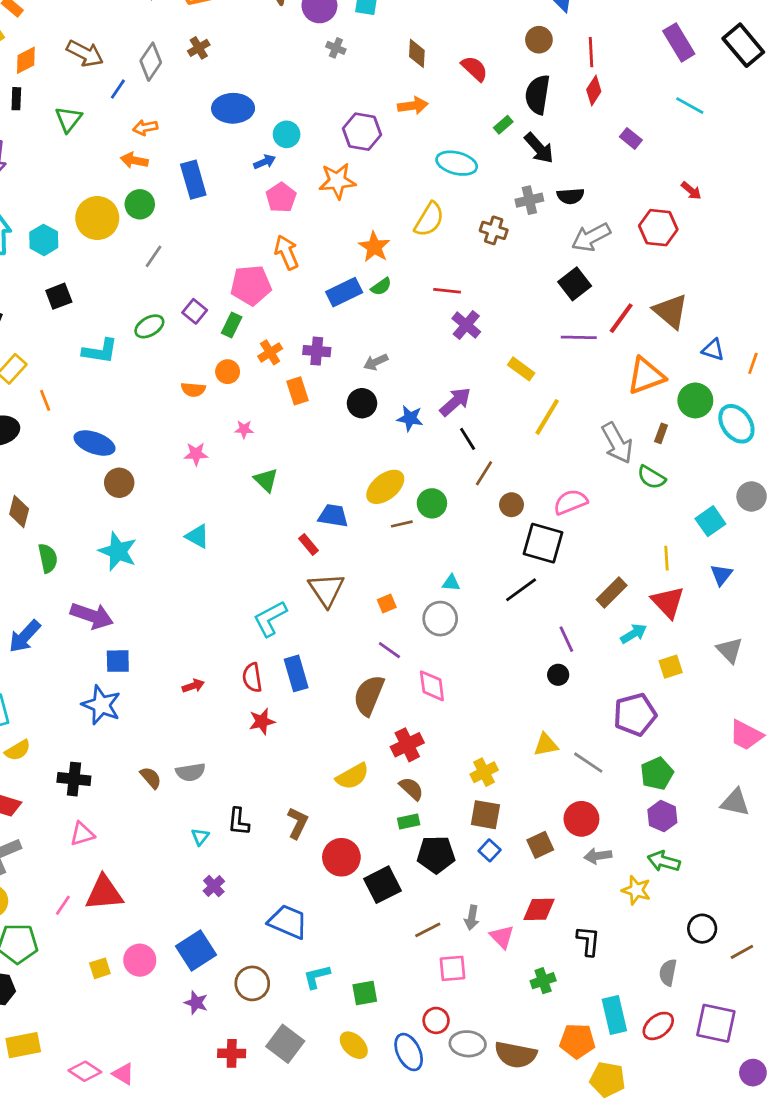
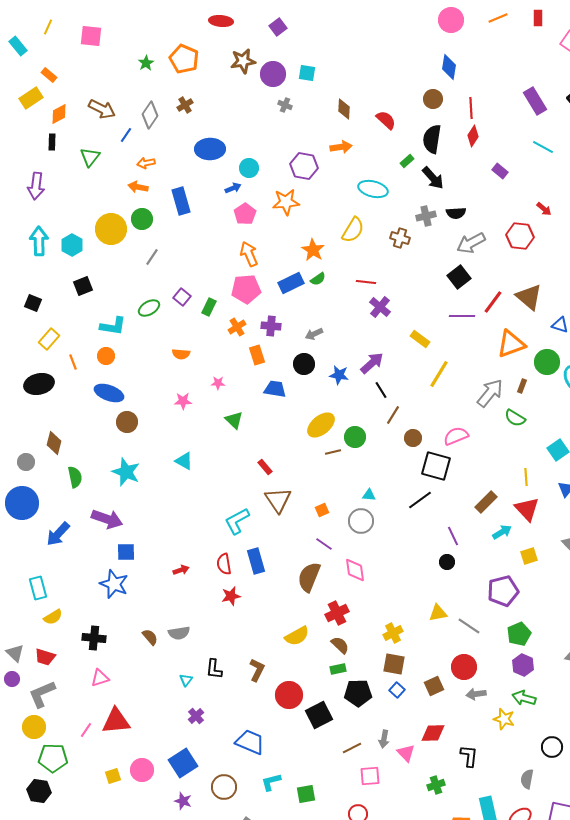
pink pentagon: (251, 285) -> (246, 289), moved
orange circle: (228, 372) -> (106, 356), moved
gray arrow: (617, 443) -> (490, 393), turned -112
blue trapezoid: (333, 516) -> (275, 389), moved

